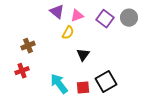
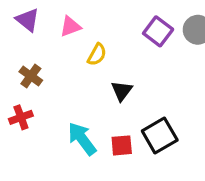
purple triangle: (57, 12) -> (28, 20), moved
pink triangle: (77, 16) -> (70, 26), moved
brown cross: (28, 46) -> (31, 76), turned -32

